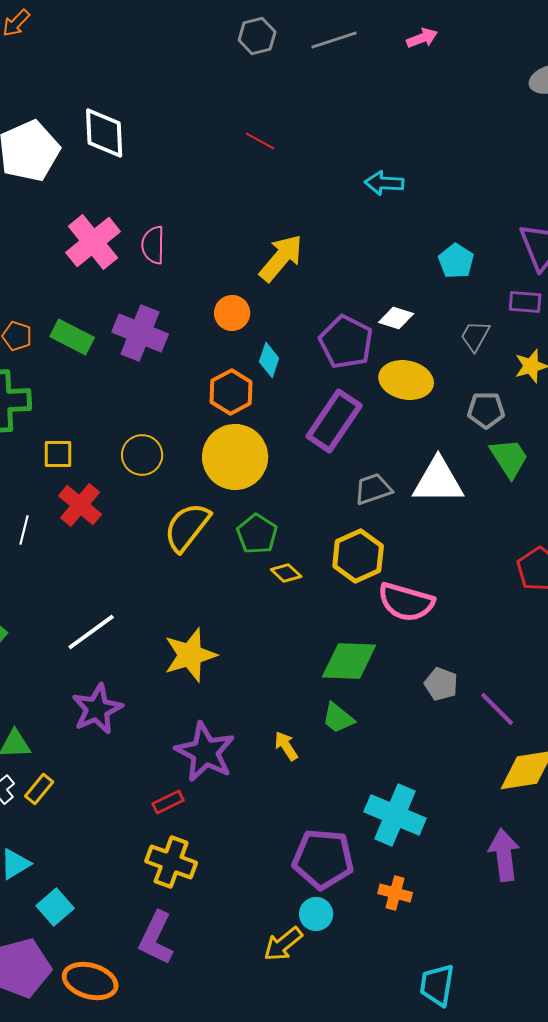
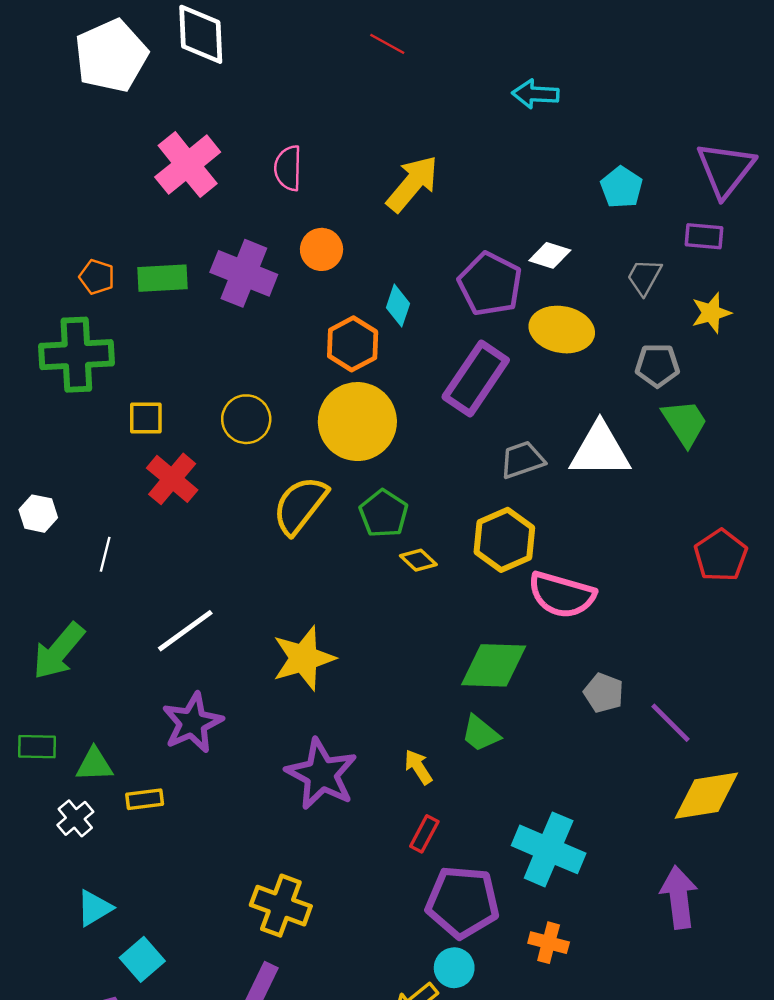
pink semicircle: (153, 245) -> (288, 168), moved
orange circle: (232, 313) -> (322, 249), moved
green rectangle: (72, 337) -> (163, 278), turned -30
white line: (24, 530) -> (105, 554), moved
yellow rectangle: (39, 789) -> (145, 799), moved, turned 44
red rectangle: (168, 802) -> (424, 834), moved, turned -36

